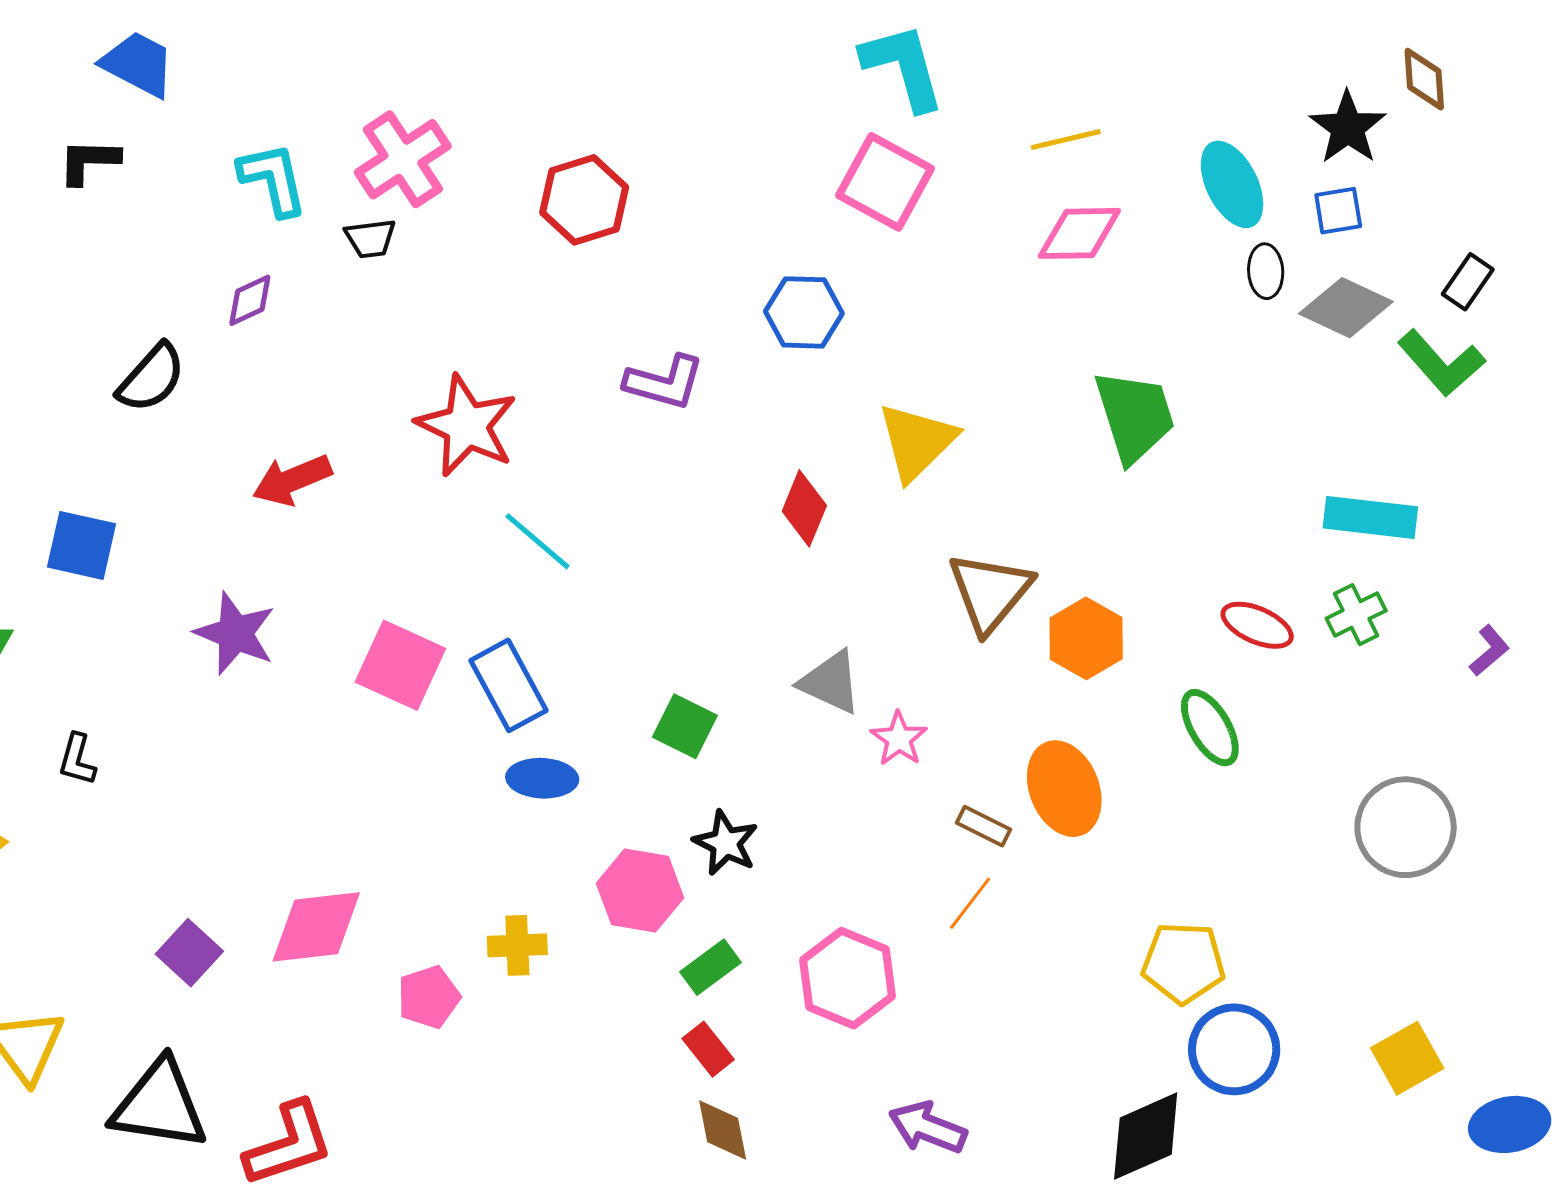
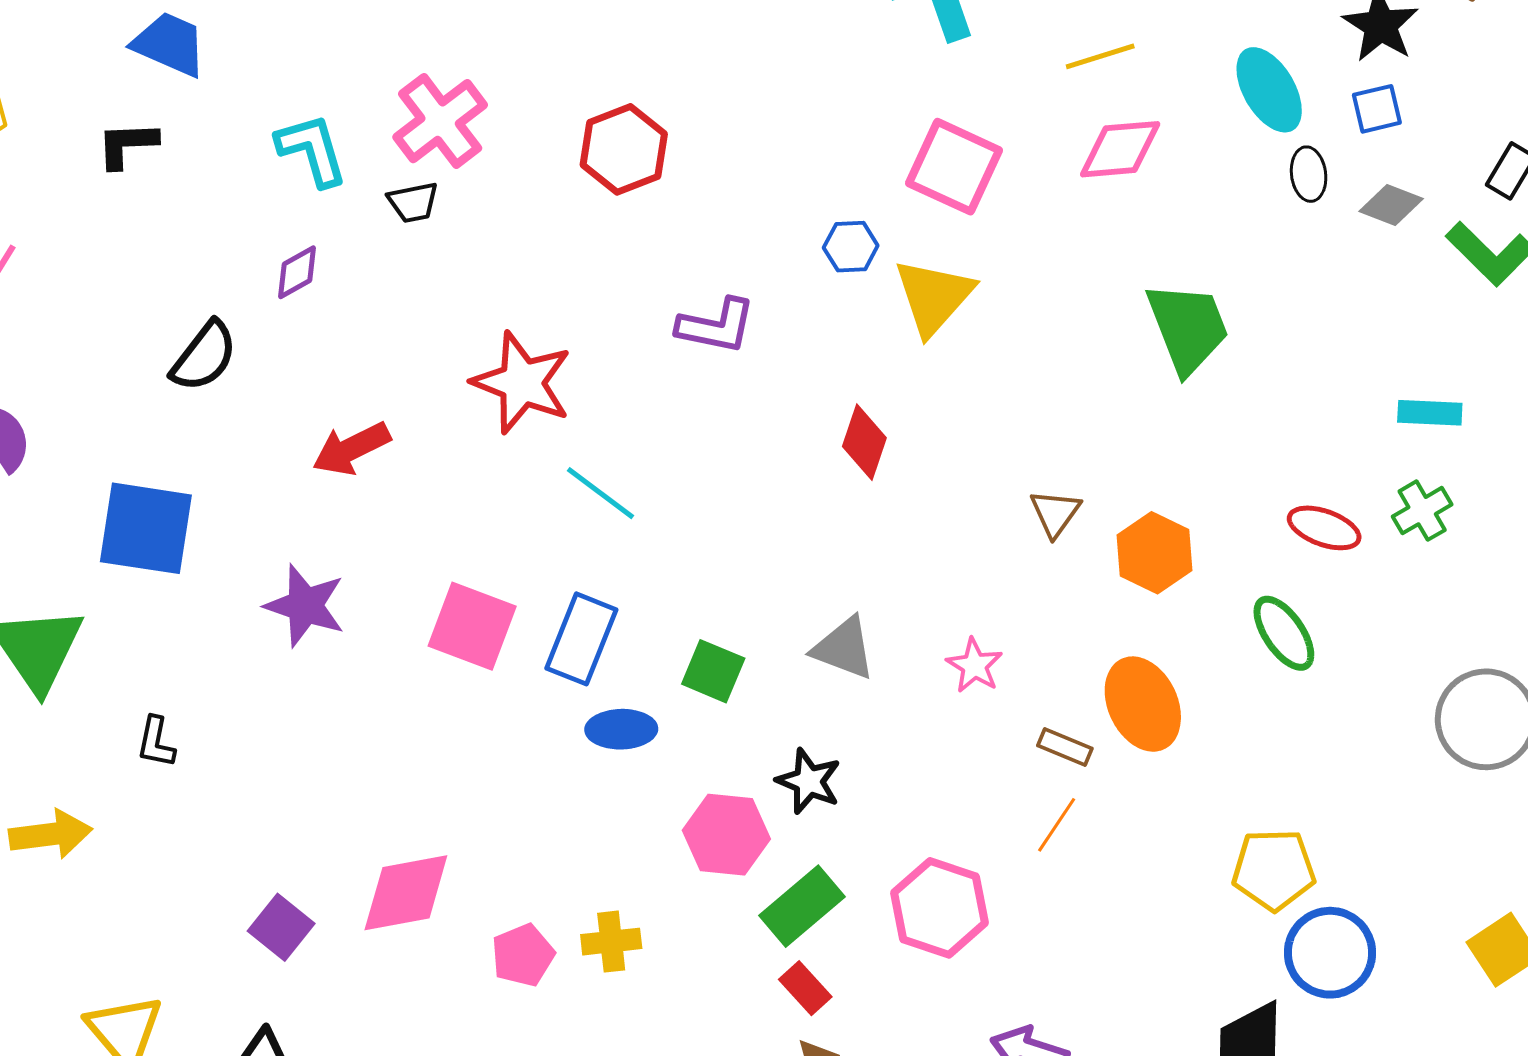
pink square: (885, 182) -> (954, 167), moved
gray diamond: (1346, 308) -> (1391, 205), size x0.7
blue hexagon: (804, 312) -> (851, 247), size x0.7
yellow triangle: (917, 442) -> (934, 297), moved
cyan rectangle: (1370, 517) -> (1430, 413), size x0.7
blue square: (82, 545) -> (146, 528), size x1.4
brown triangle: (990, 592) -> (1055, 513), size x0.6
gray triangle: (830, 682) -> (844, 648), moved
blue rectangle: (509, 685) -> (581, 639), turned 54
green square: (685, 726) -> (713, 671), moved
yellow cross: (517, 945) -> (611, 942), moved
green rectangle: (710, 967) -> (802, 906), size x1.4

